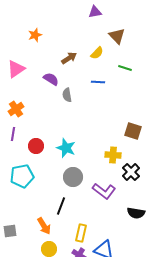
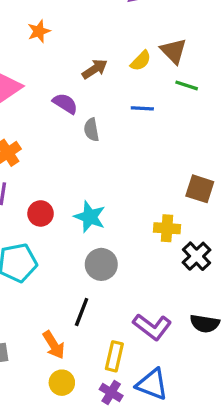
brown triangle: (117, 36) -> (174, 51), moved
purple L-shape: (104, 191) -> (152, 327), moved

